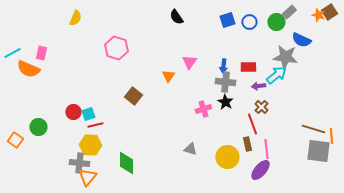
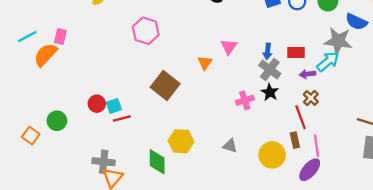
orange semicircle: (28, 69) -> (46, 55), turned 110
gray cross: (225, 82) -> (270, 70), turned 30
brown square: (133, 96) -> (165, 85), size x1.4
yellow hexagon: (90, 145) -> (181, 141), moved

